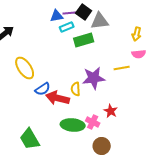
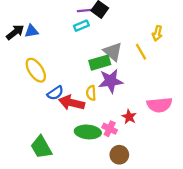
blue triangle: (57, 16) -> (31, 31), moved
gray triangle: (100, 21) -> (113, 52), moved, turned 48
green rectangle: (84, 40) -> (100, 63), moved
pink semicircle: (139, 54) -> (159, 105), moved, size x1.6
yellow line: (122, 68) -> (141, 52), moved, turned 70

